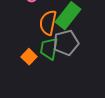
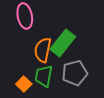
gray pentagon: (66, 43) -> (75, 73), moved

